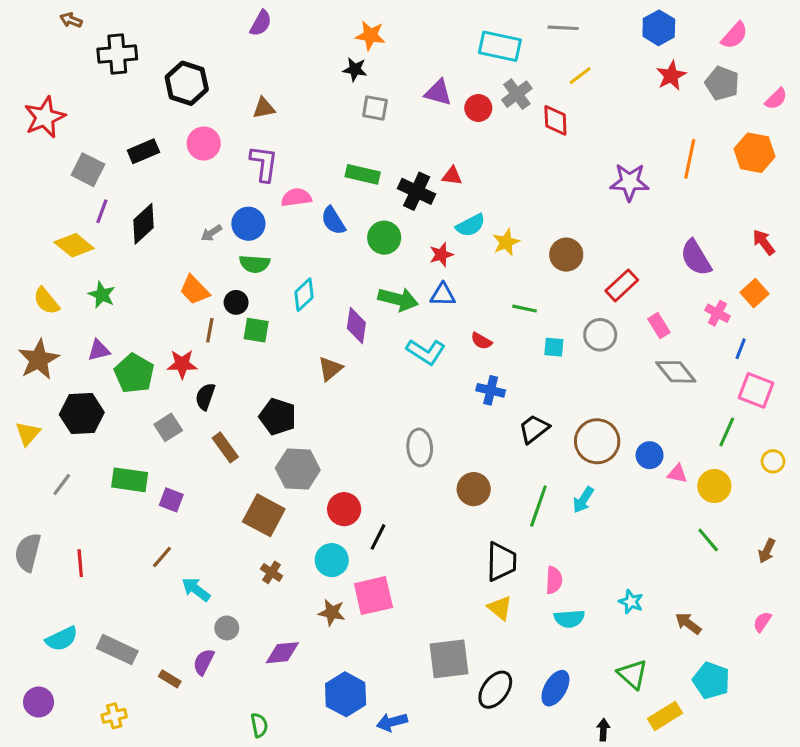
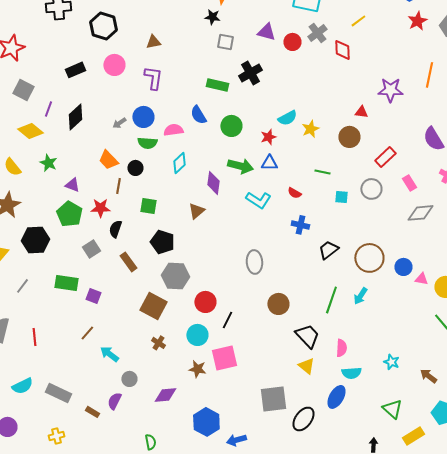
gray square: (88, 170) -> (23, 90), moved
red triangle: (452, 176) -> (361, 112), moved
black cross: (417, 191) -> (250, 73), moved, turned 35
pink semicircle: (296, 197) -> (173, 130), moved
green square: (256, 330) -> (148, 206), moved
purple triangle: (99, 350) -> (72, 185), moved, turned 35
gray diamond: (676, 372) -> (420, 213), turned -56
brown circle: (474, 489) -> (278, 304), moved
black trapezoid: (501, 562) -> (307, 336), turned -44
blue ellipse: (555, 688) -> (336, 397), moved

